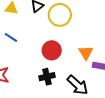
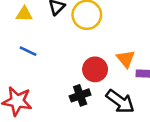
red circle: (52, 50) -> (95, 69), moved

